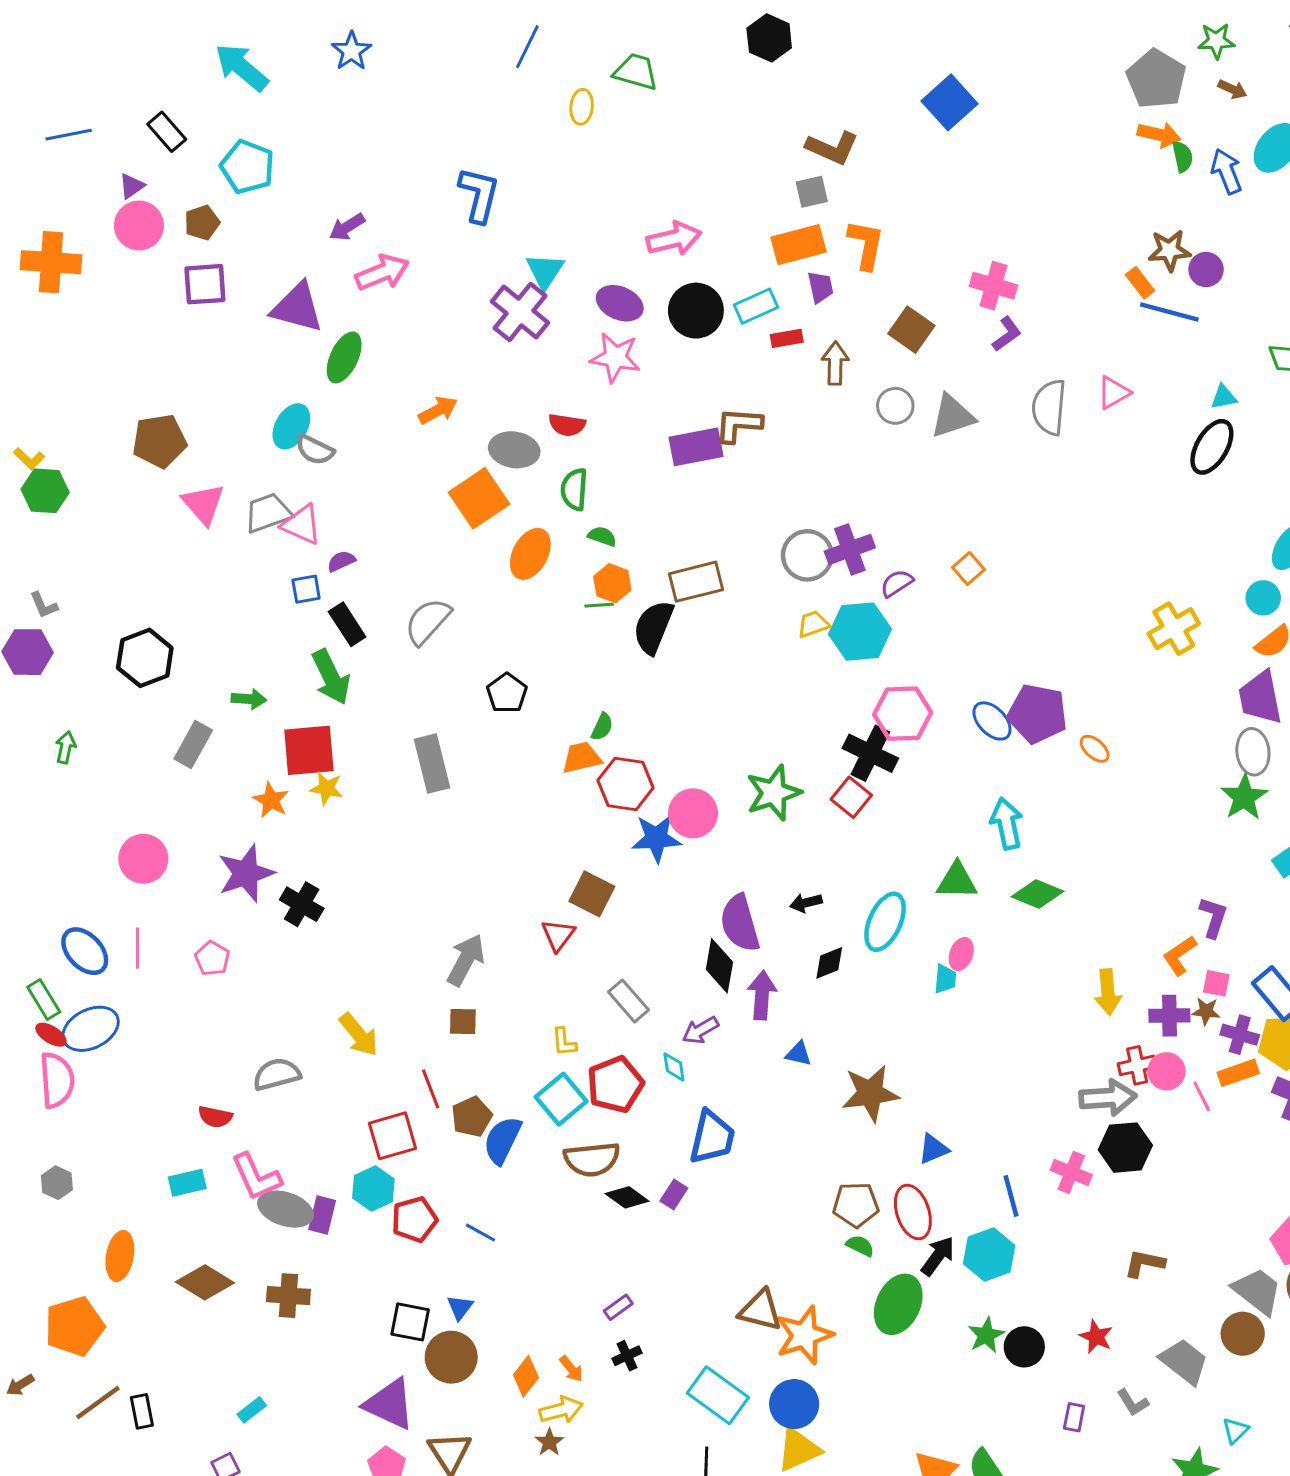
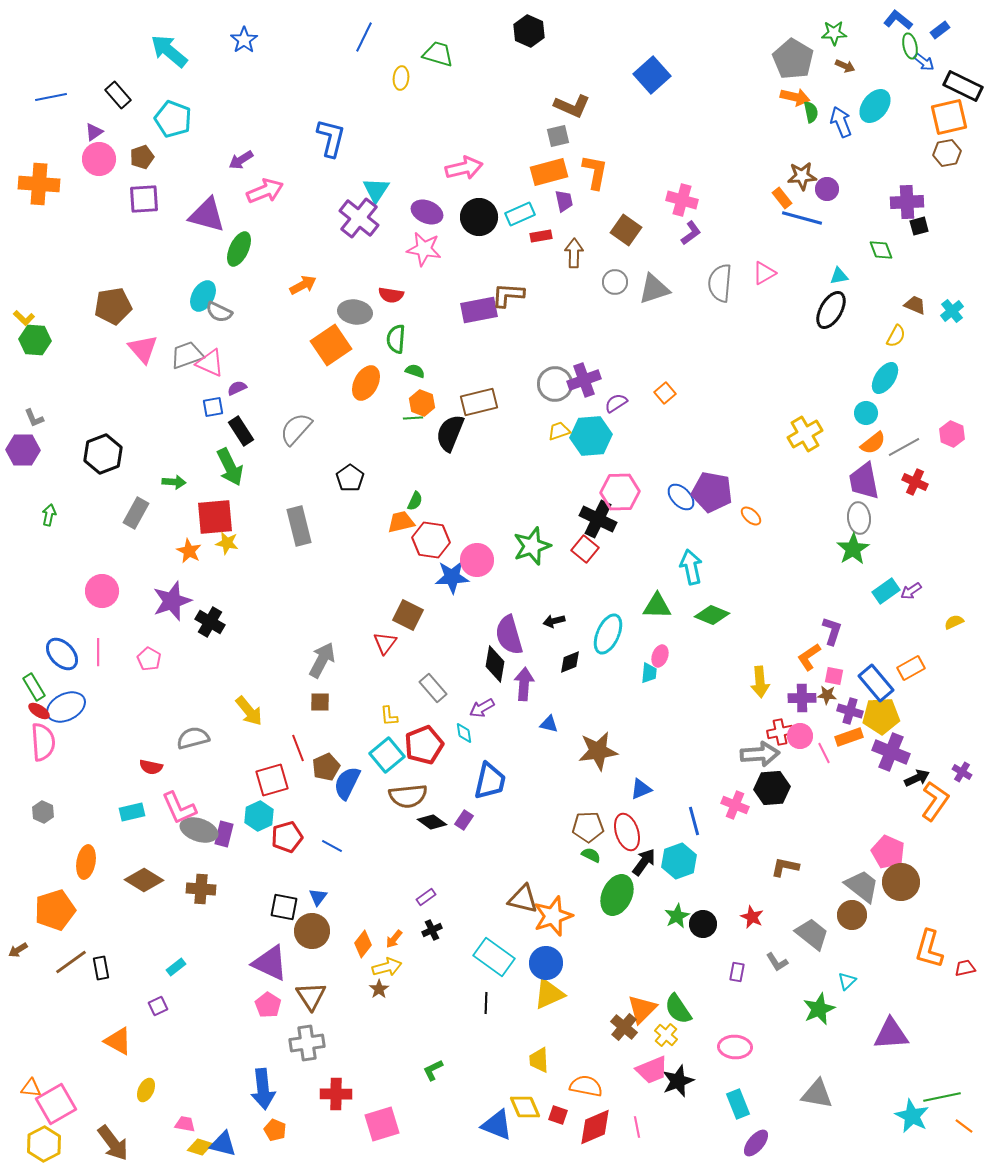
orange arrow: (571, 1369) -> (394, 939), turned 78

